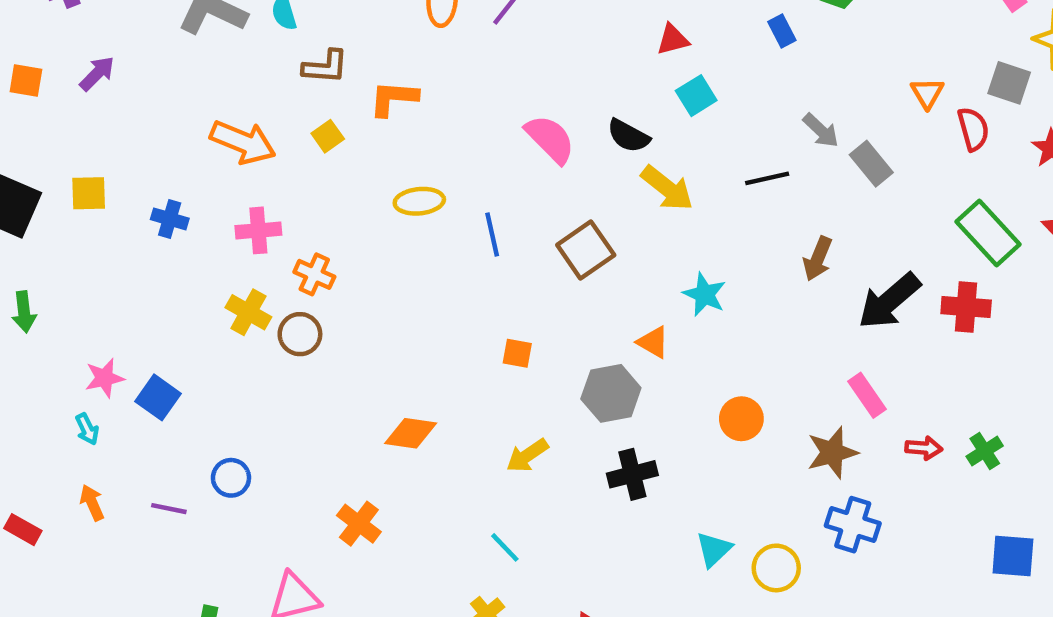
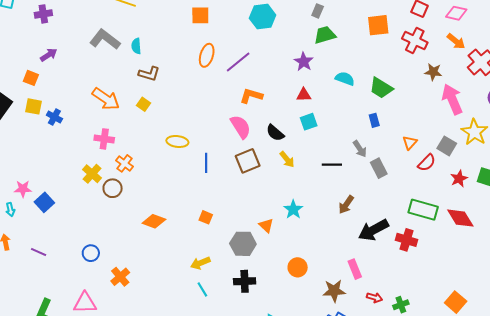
blue rectangle: (782, 31) -> (374, 120), moved
orange square: (26, 80) -> (31, 78), moved
orange L-shape: (394, 98) -> (251, 96), moved
red semicircle: (973, 129) -> (427, 163), turned 48
yellow square: (328, 136) -> (144, 104), turned -32
yellow arrow: (667, 188) -> (287, 159), size x0.7
blue cross: (170, 219) -> (54, 117), moved
green rectangle: (988, 233) -> (423, 210), turned -44
brown square: (586, 250) -> (248, 161), moved
orange diamond: (411, 433) -> (154, 221), moved
blue circle: (231, 478) -> (91, 253), moved
cyan line: (505, 547) -> (202, 289), moved

